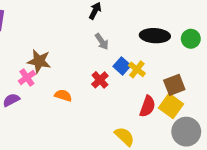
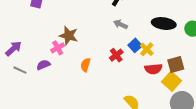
gray arrow: (102, 42) -> (121, 24), turned 144
orange semicircle: (63, 95) -> (85, 65), turned -96
red semicircle: (147, 106) -> (153, 69), moved, turned 60

